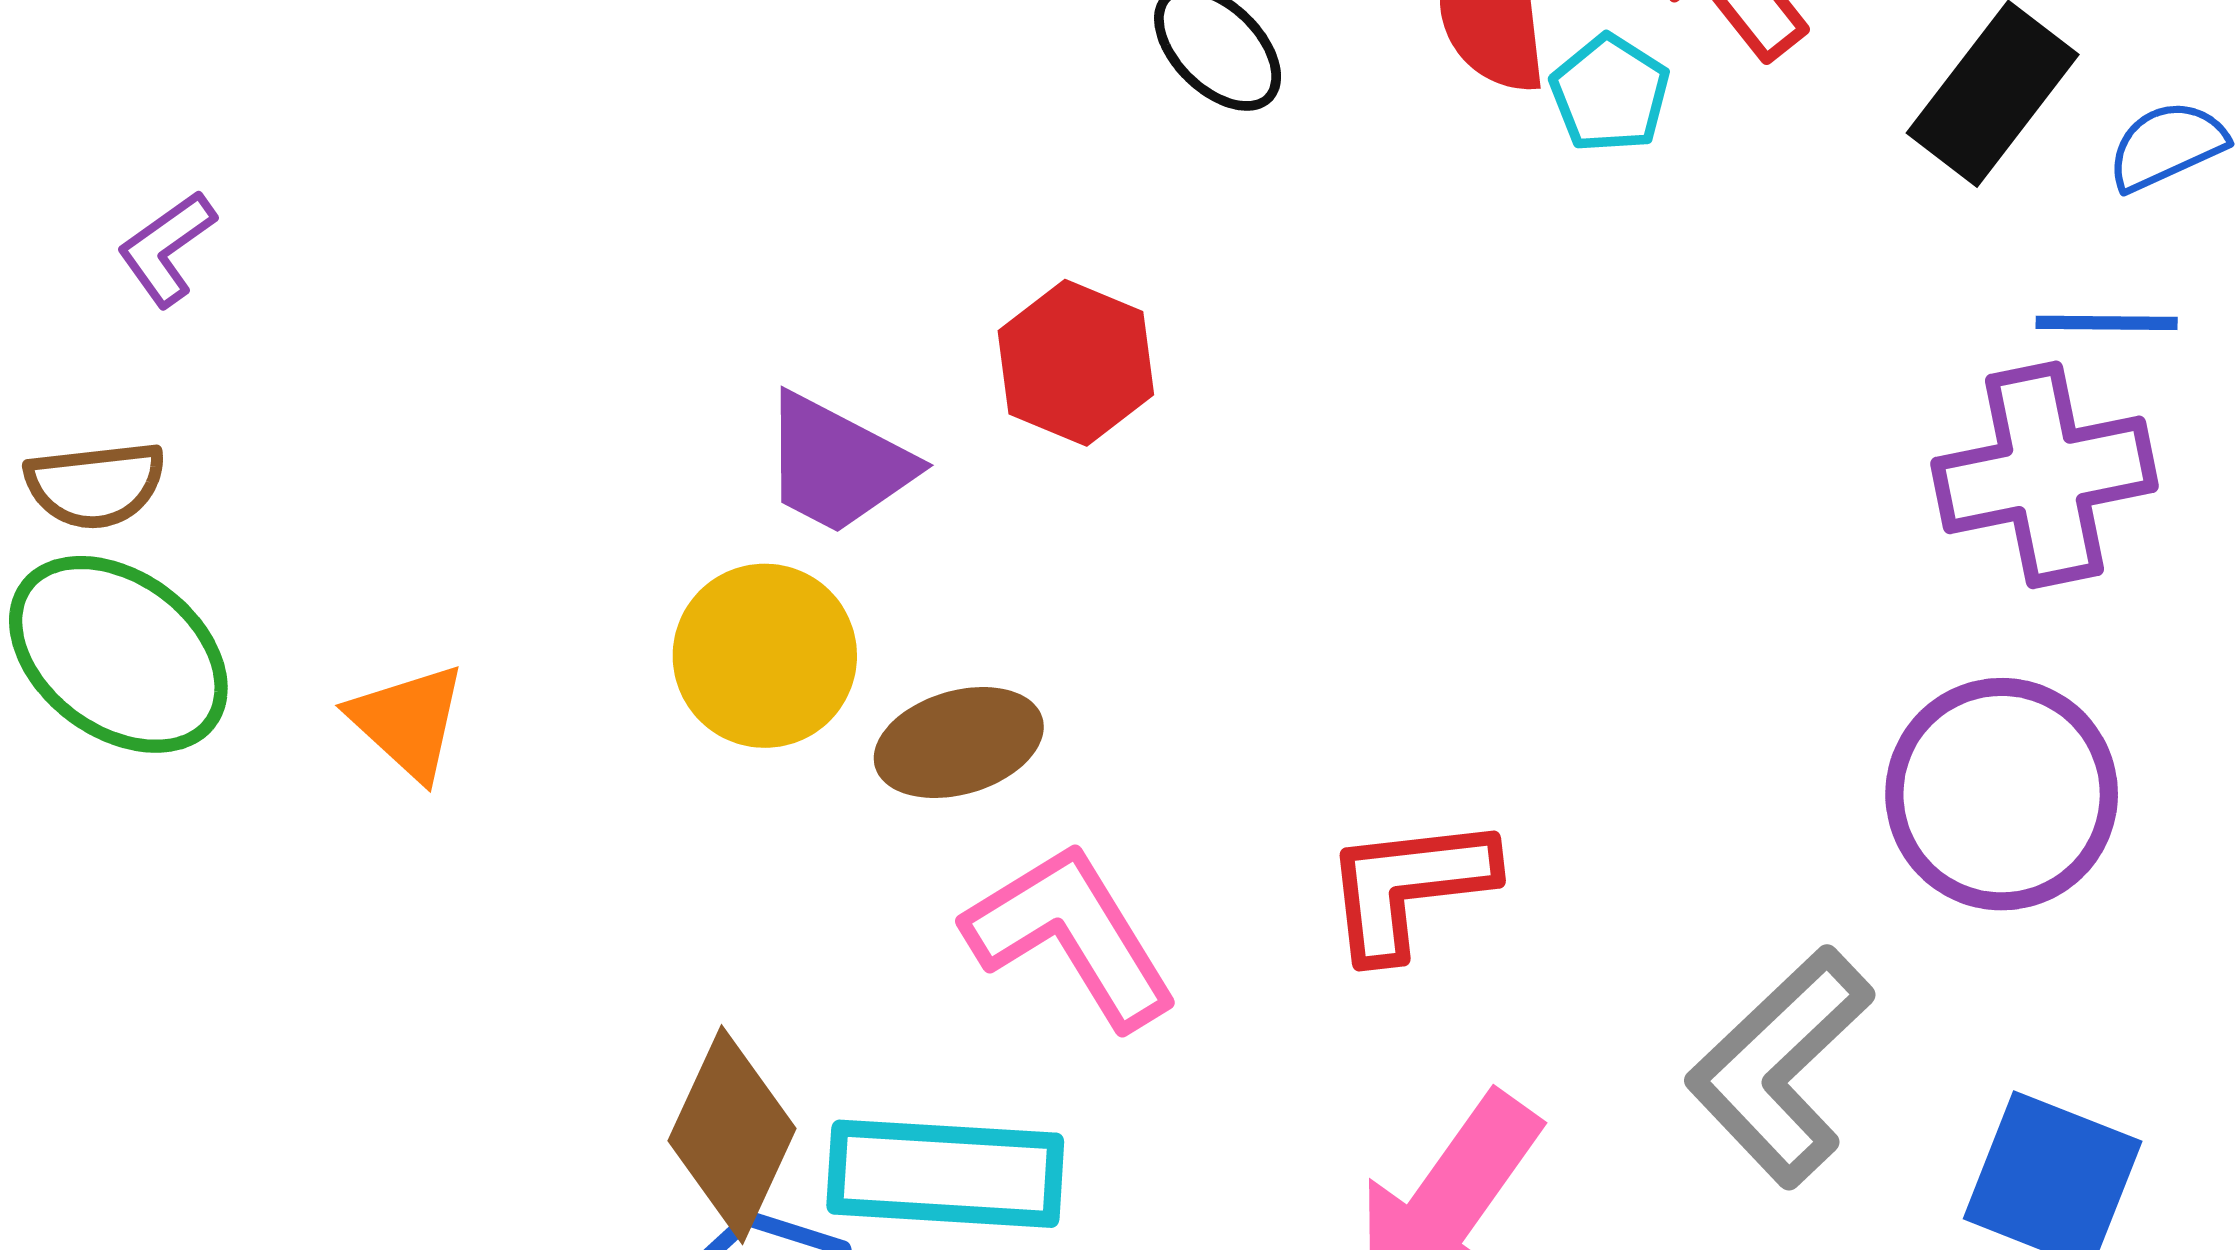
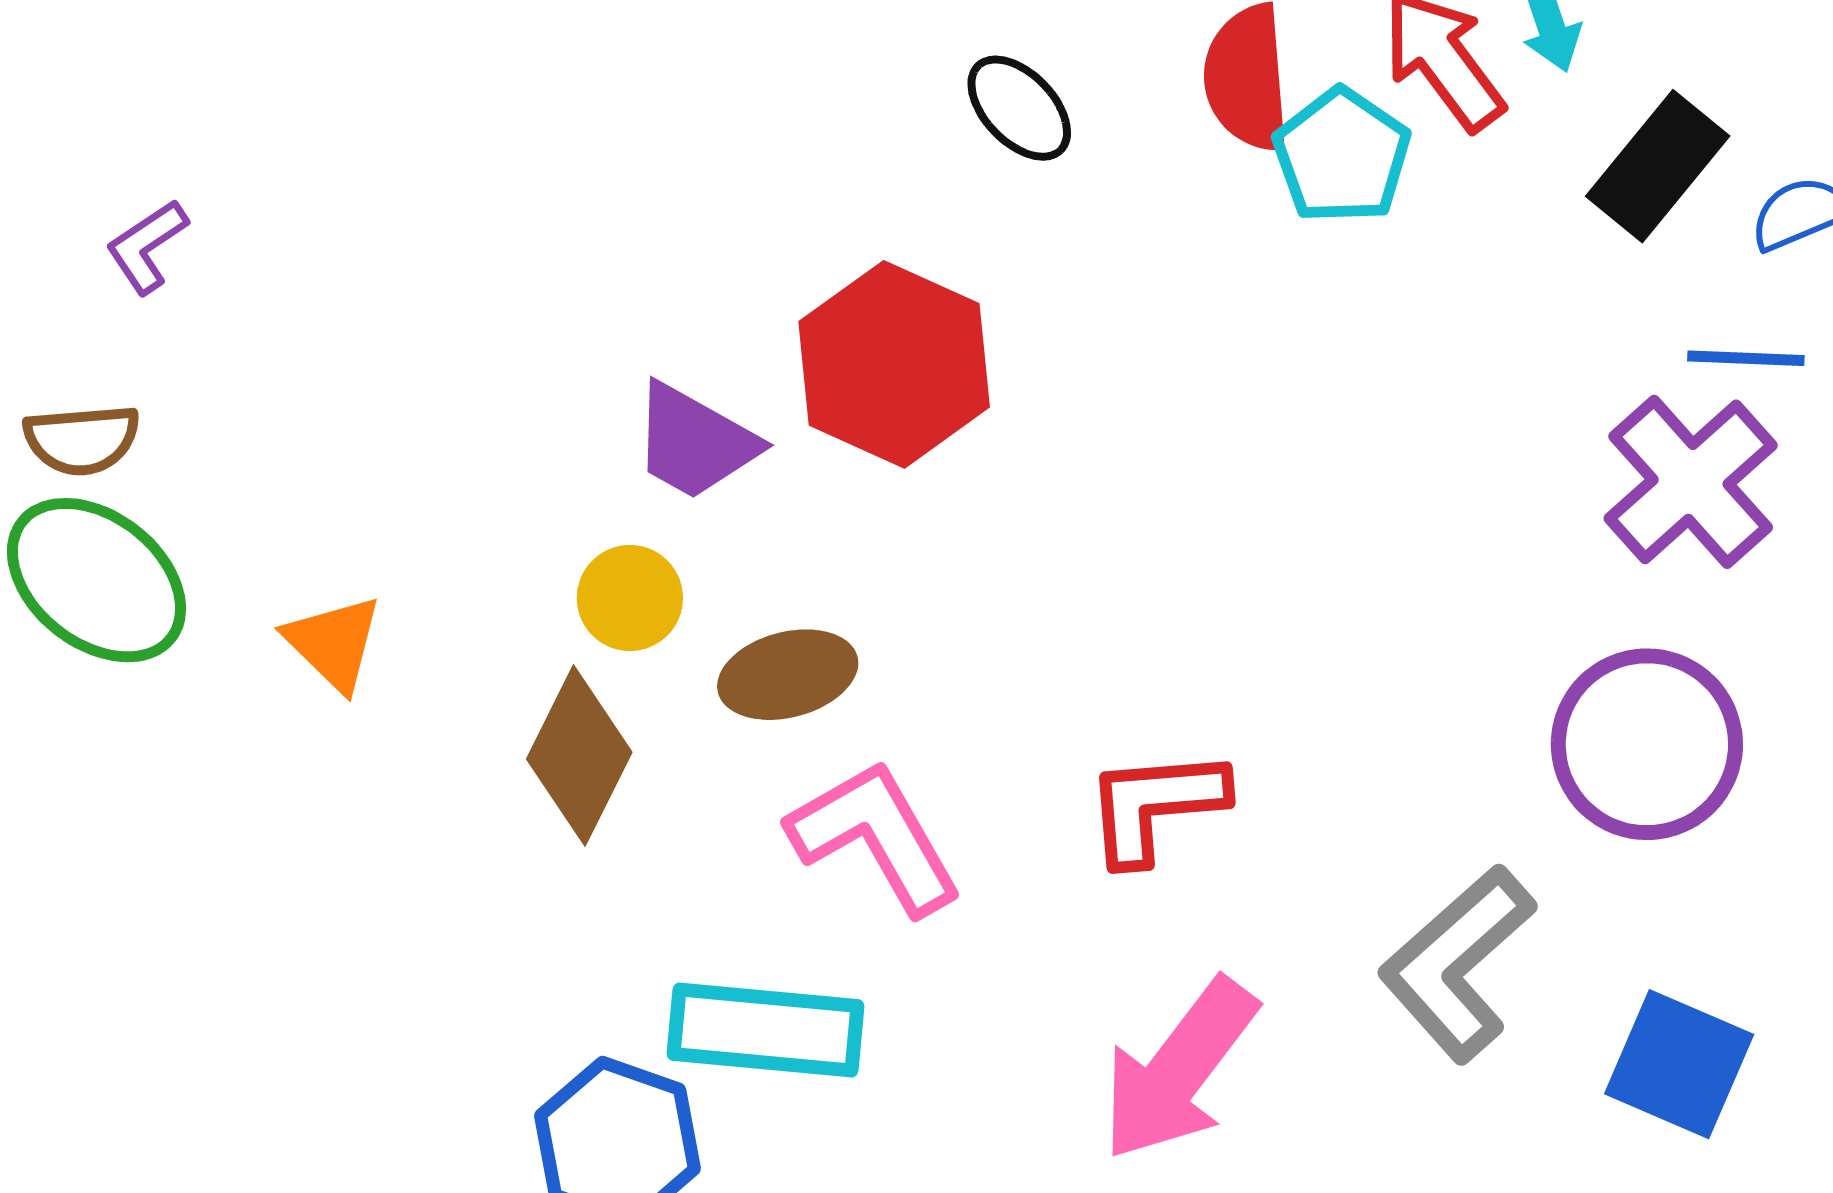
cyan pentagon: (1610, 94) -> (1342, 156), size x1.4
red hexagon: (1076, 363) -> (894, 364), size x1.5
purple cross: (2044, 475) -> (1691, 482), turned -32
yellow circle: (765, 656) -> (630, 598), size x0.7
brown diamond: (732, 1135) -> (579, 756), moved

